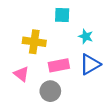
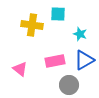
yellow cross: (34, 42) -> (32, 25), moved
gray circle: (50, 91) -> (69, 85), moved

